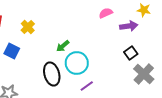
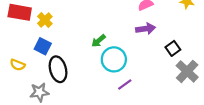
purple arrow: (129, 26) -> (146, 29), moved
yellow cross: (28, 27) -> (45, 20), moved
black ellipse: (52, 74) -> (58, 69), moved

